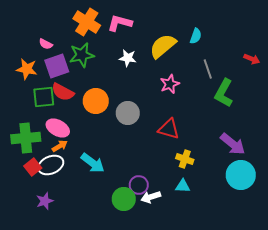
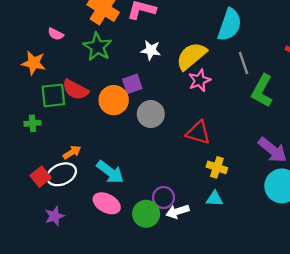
cyan semicircle: (196, 36) -> (230, 25), size x1.8
yellow semicircle: (163, 46) -> (191, 56), moved
green star: (82, 55) -> (97, 47), turned -30
purple square: (57, 66) -> (132, 84), moved, size x0.7
pink ellipse: (58, 128) -> (107, 203), moved
green cross: (26, 138) -> (32, 123), moved, size x0.5

